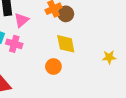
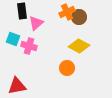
yellow diamond: (66, 44) -> (79, 46), turned -50

